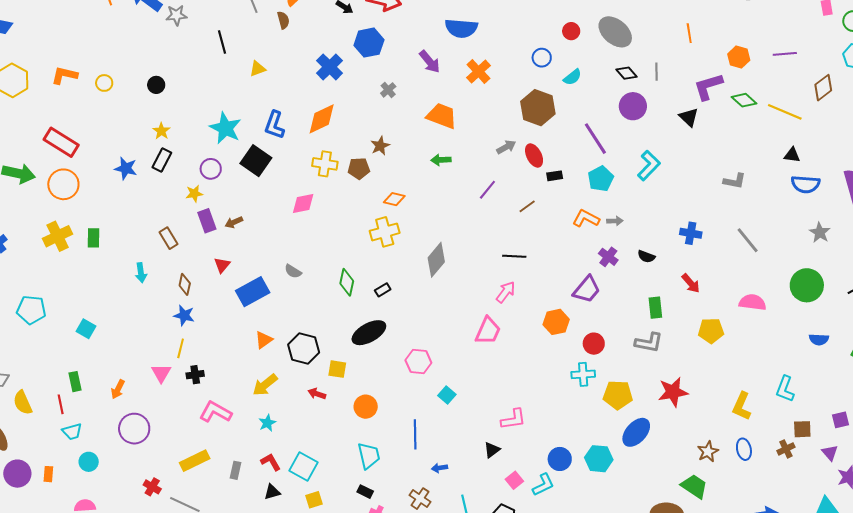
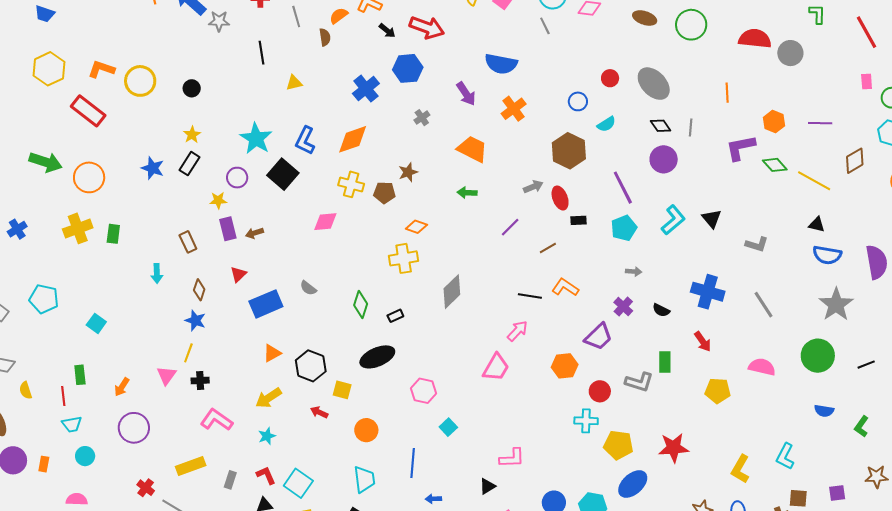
yellow circle: (104, 83) -> (140, 81), size x1.8
black triangle: (689, 117) -> (712, 219), moved
red rectangle: (61, 142) -> (88, 111), moved
orange L-shape: (586, 218) -> (565, 287), moved
gray star: (820, 232) -> (836, 304), size x1.6
blue cross: (691, 233) -> (708, 292), size x1.5
gray L-shape: (649, 343) -> (639, 382), moved
yellow semicircle: (23, 403) -> (26, 390), size x0.7

